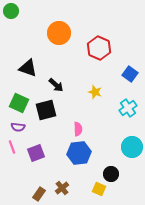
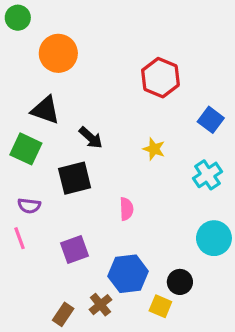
orange circle: (59, 33) -> (58, 53), moved
green square: (19, 103) -> (26, 149), moved
purple square: (36, 153) -> (75, 249), moved
blue hexagon: (79, 153) -> (128, 274), moved

